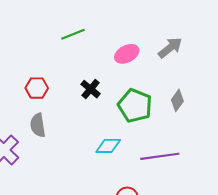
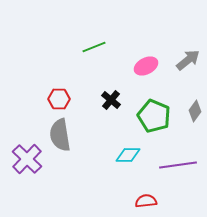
gray semicircle: (38, 125) -> (60, 135), size x1.4

